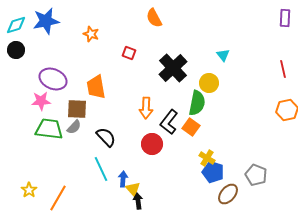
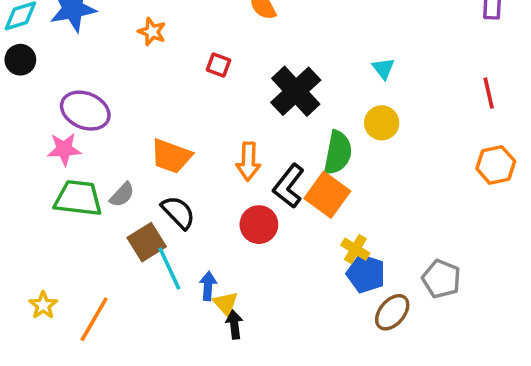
yellow circle: (209, 83) -> (382, 123), moved
orange trapezoid: (96, 87) -> (171, 156), moved, turned -60
brown square: (77, 109) -> (147, 242), moved, turned -35
orange square: (191, 127) -> (327, 195), size x1.4

